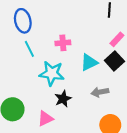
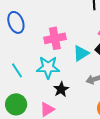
pink cross: (63, 43) -> (55, 38), size x1.5
cyan line: (29, 49) -> (17, 70), moved

